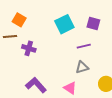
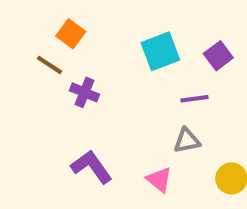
purple square: (93, 24) -> (218, 56), turned 32
brown line: (10, 36) -> (50, 65), turned 32

